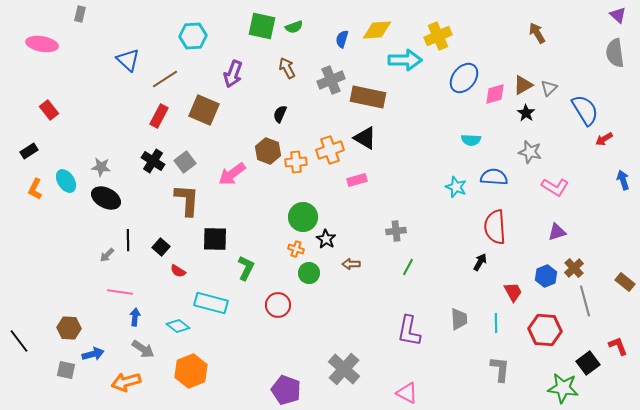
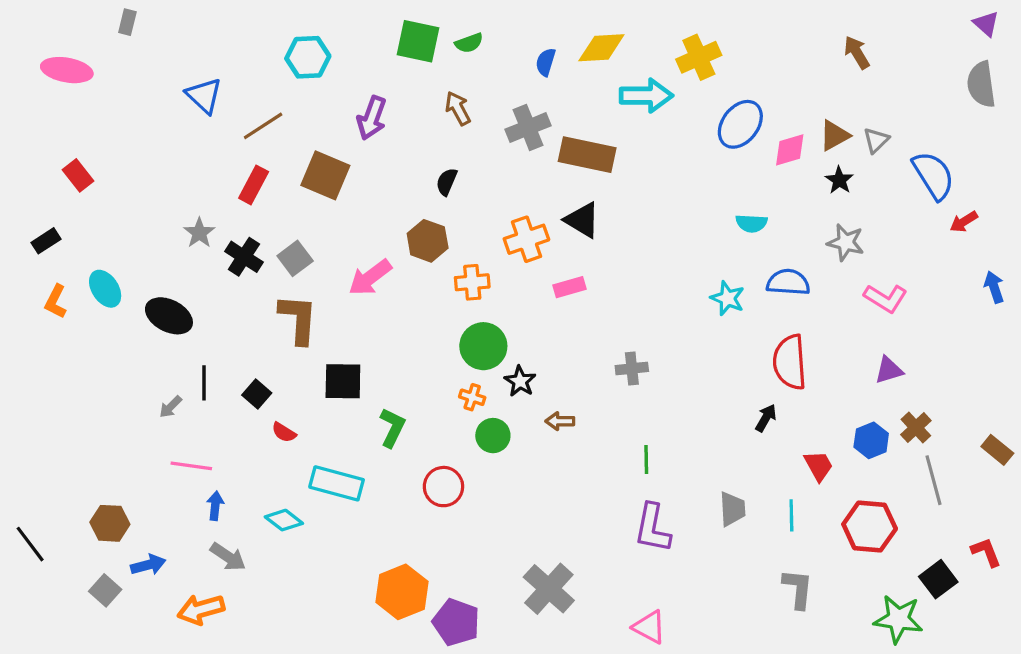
orange cross: (296, 162) -> (472, 282), moved
gray star: (101, 167) -> (199, 233), moved, turned 30
green line: (408, 267) -> (646, 459), moved, turned -30
gray square: (66, 370) -> (105, 590), turned 30
orange hexagon: (191, 371) -> (402, 592), moved

